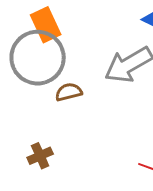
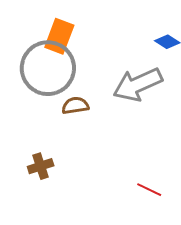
orange rectangle: (46, 25) -> (59, 36), turned 40

